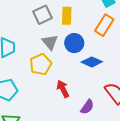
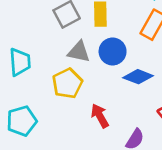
gray triangle: (50, 42) -> (79, 52), turned -36

